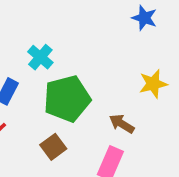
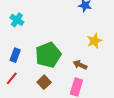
cyan cross: (40, 57) -> (17, 20), moved

